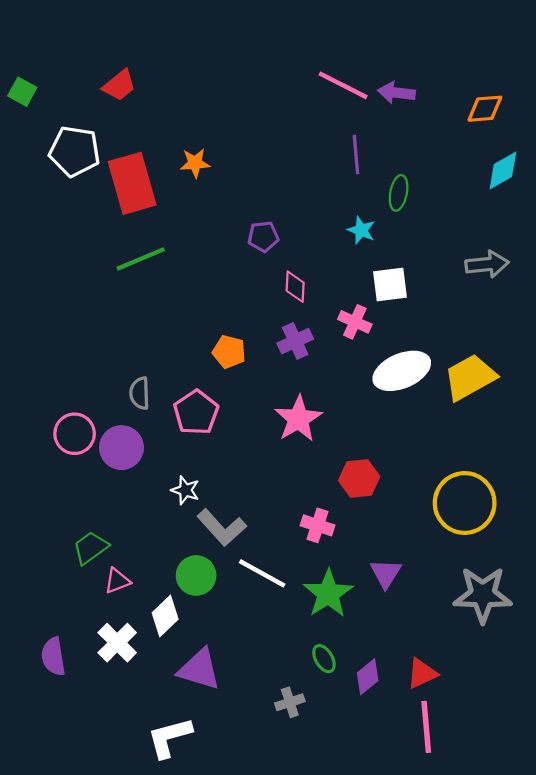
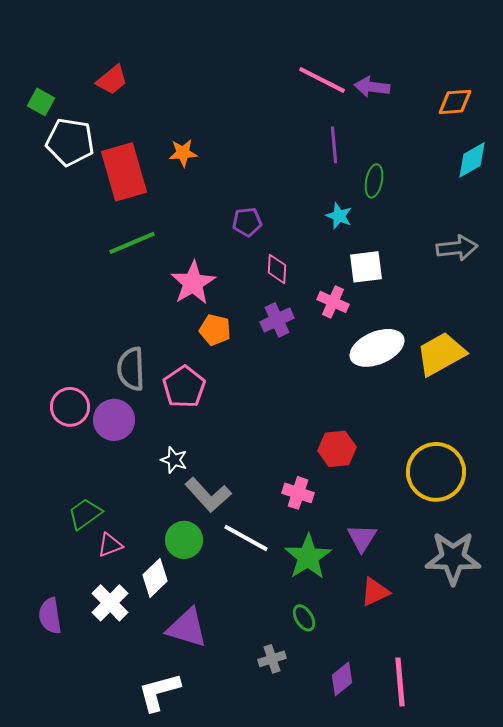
green square: (22, 92) -> (41, 102), moved
gray semicircle: (140, 393) -> (131, 369), size x1.4
pink star: (298, 419) -> (193, 283), moved
red triangle: (422, 674) -> (375, 592), moved
purple diamond: (368, 677) -> (342, 679), moved

